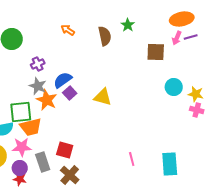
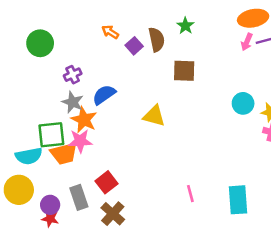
brown square: (156, 52) -> (184, 71), moved
purple square: (70, 93) -> (134, 46), moved
pink star: (22, 147) -> (80, 141), moved
red square: (65, 150) -> (106, 182), turned 36

